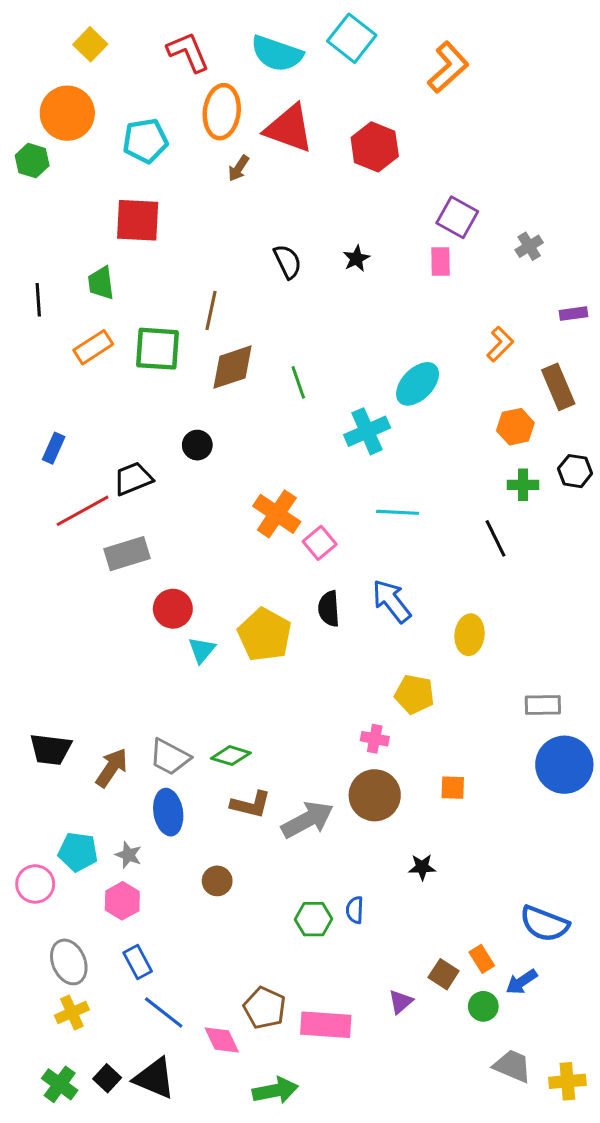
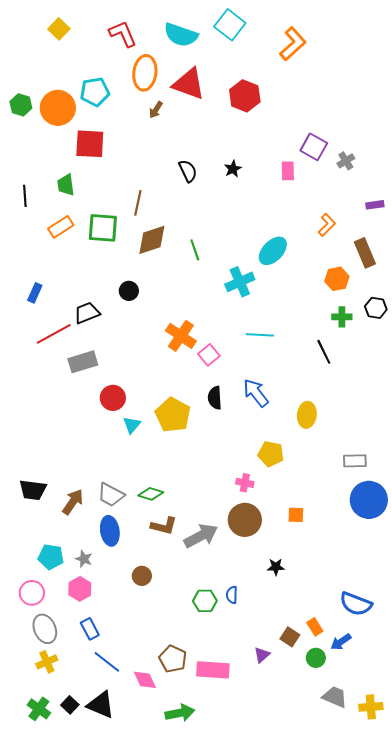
orange circle: (67, 113) -> (58, 108), moved
purple square: (457, 217) -> (314, 147), moved
pink circle: (35, 884) -> (32, 593), moved

